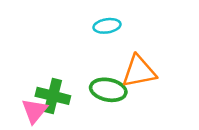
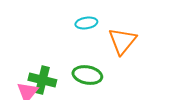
orange triangle: (139, 71) -> (122, 41), moved, turned -40

